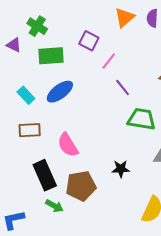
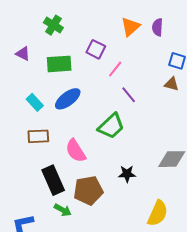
green cross: (37, 26) -> (53, 25), moved
green trapezoid: (142, 119) -> (111, 126), moved, turned 128

